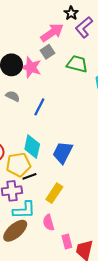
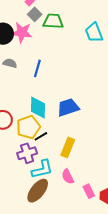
green trapezoid: (77, 64) -> (53, 21), moved
blue trapezoid: (63, 153) -> (68, 107), turned 55

